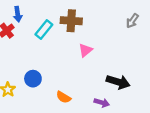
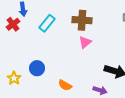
brown cross: (71, 21) -> (82, 20), moved

